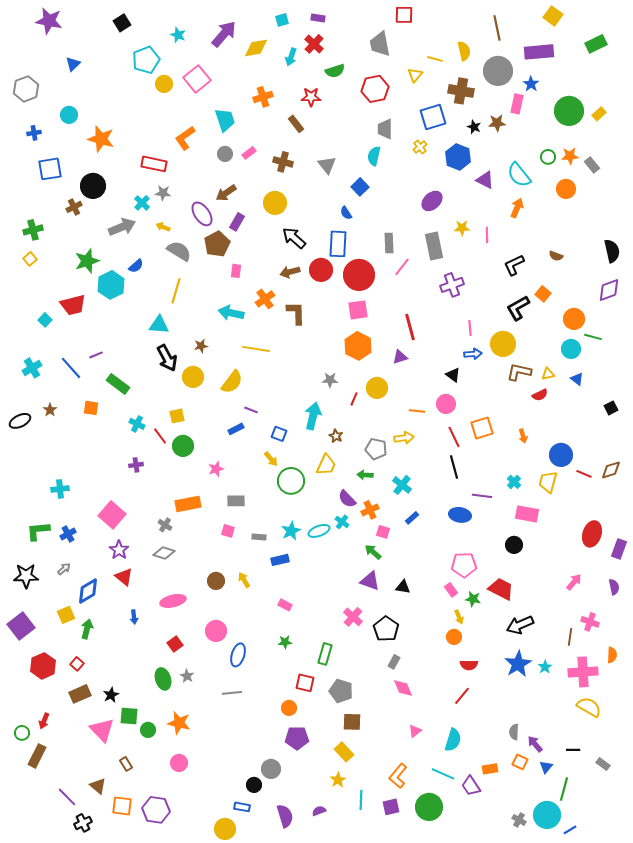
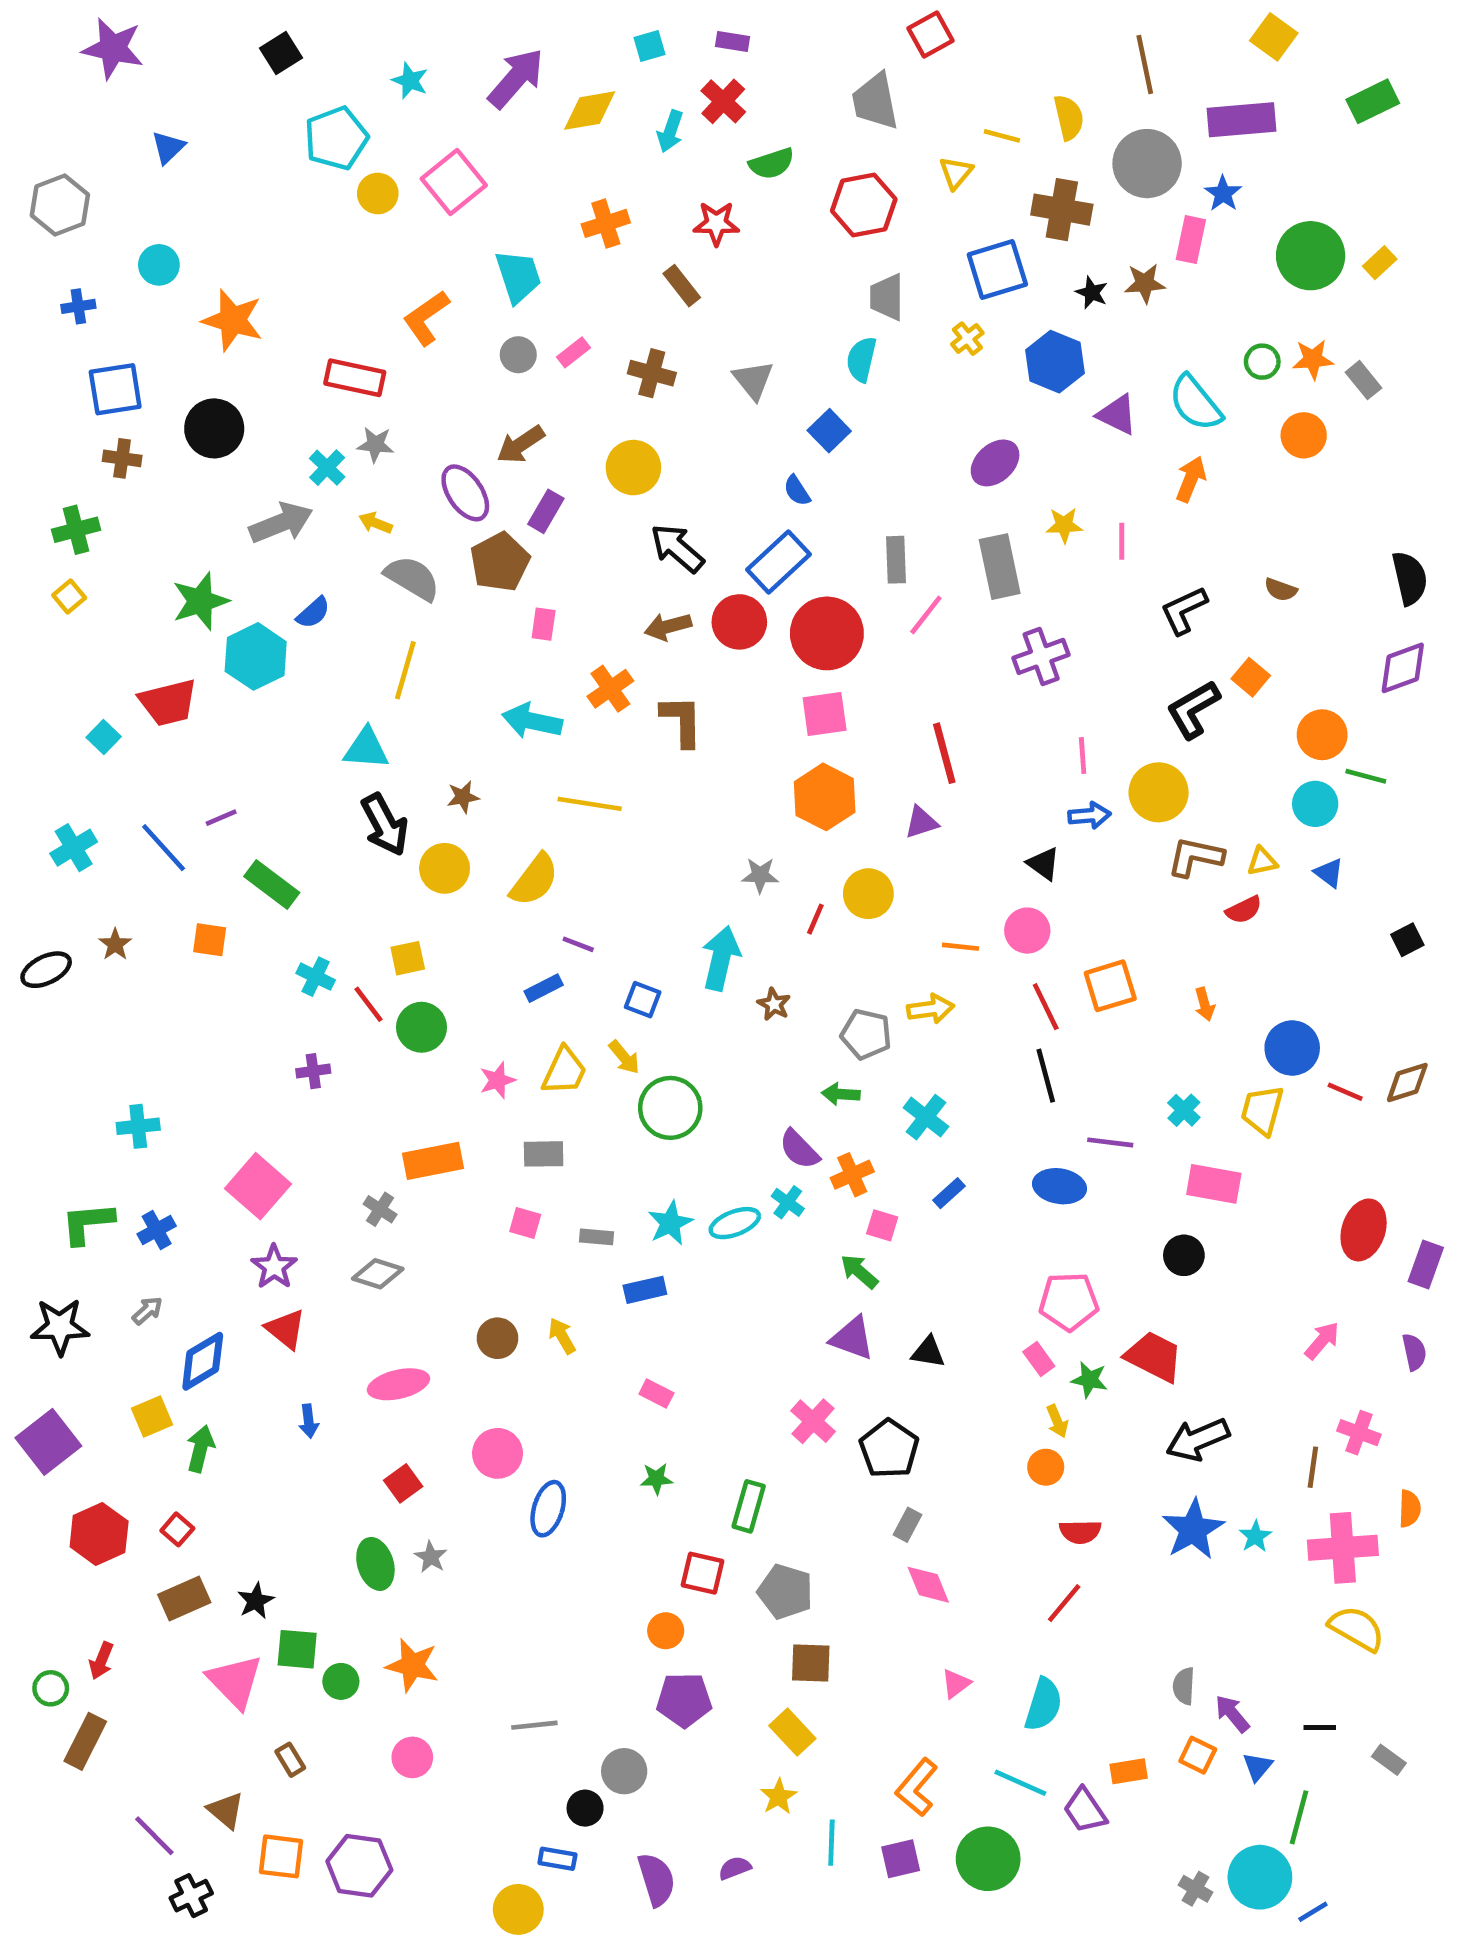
red square: (404, 15) -> (931, 35), turned -30
brown cross: (74, 207) -> (122, 458), moved, turned 35
blue rectangle: (338, 244) -> (779, 562), turned 44
yellow trapezoid: (326, 465) -> (564, 1071), moved
gray line: (232, 693) -> (534, 1725), moved

